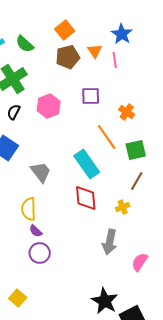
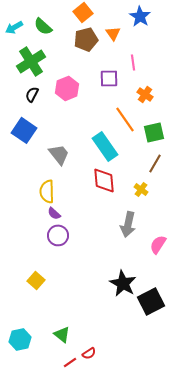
pink line: (115, 60) -> (133, 62), moved
yellow cross: (123, 207) -> (141, 189), turned -32

